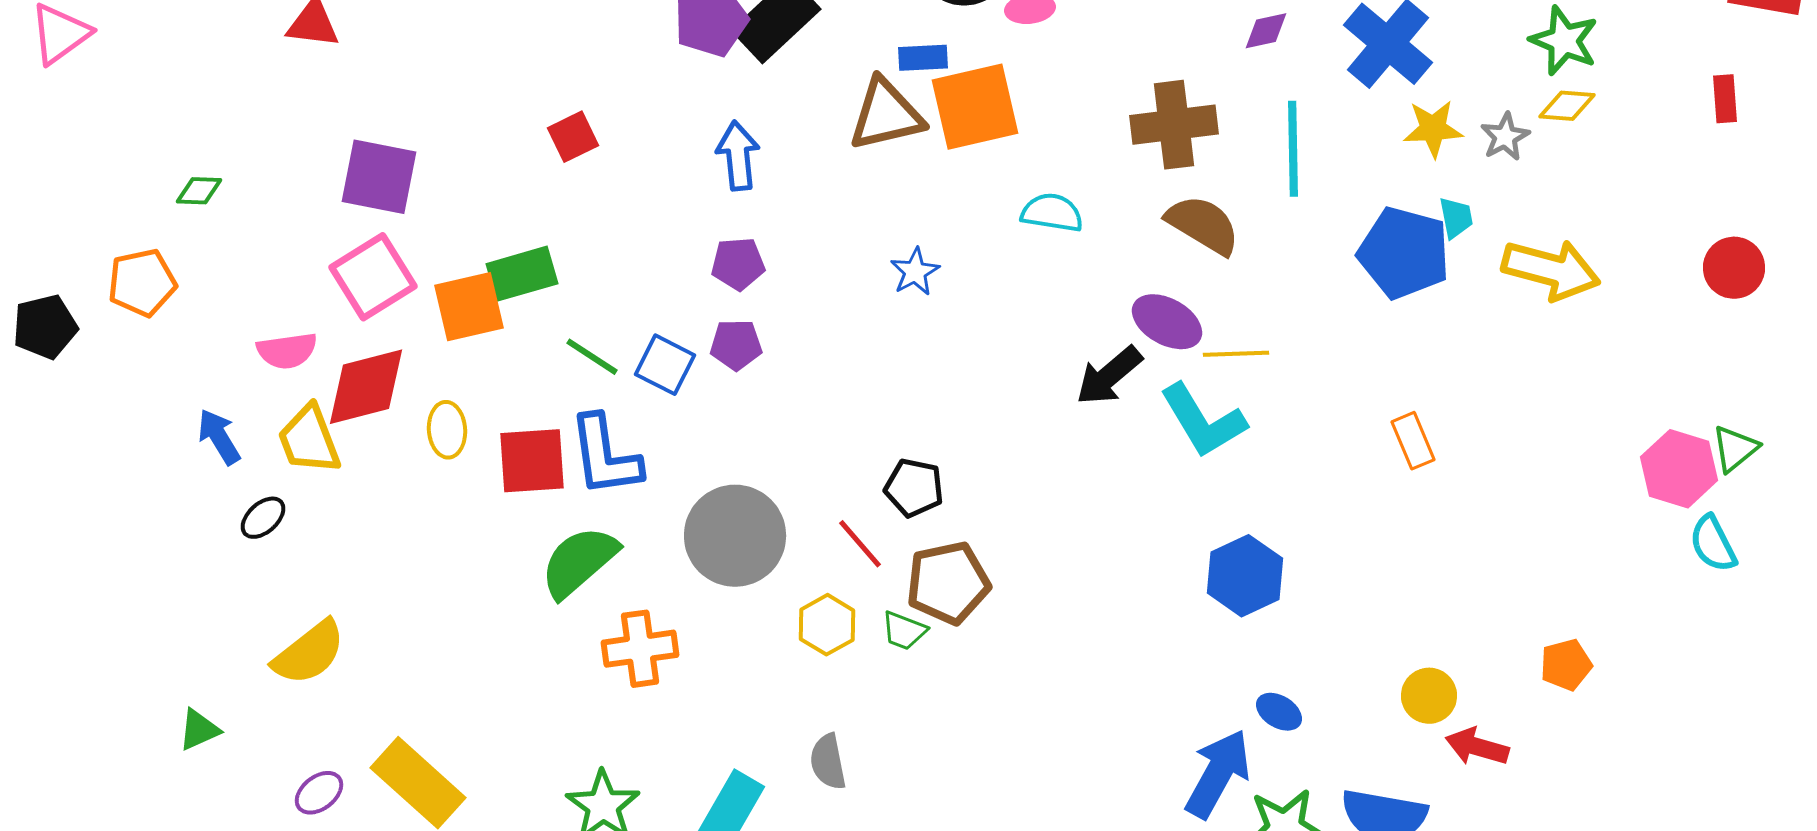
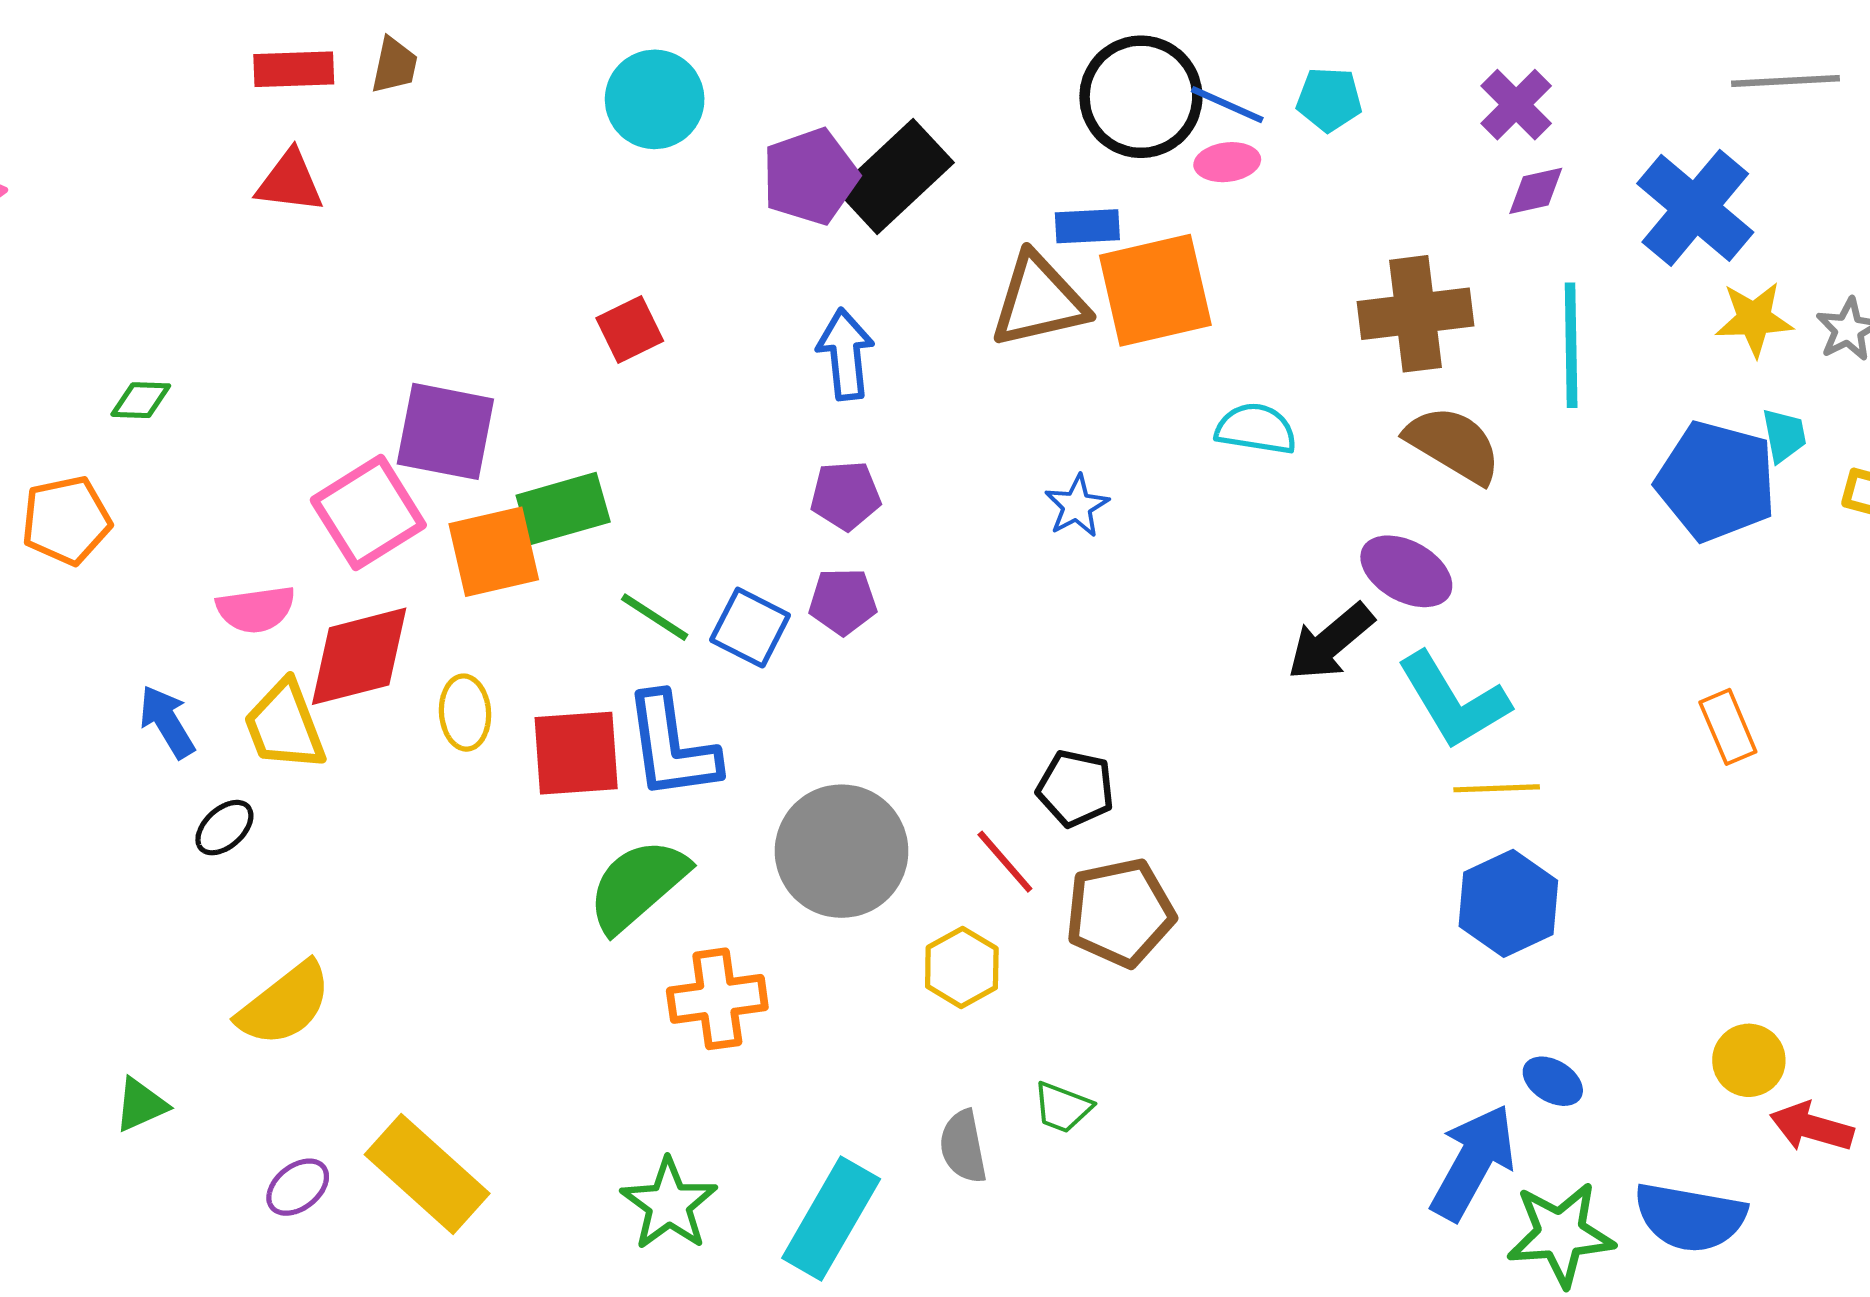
purple square: (379, 177) -> (445, 431), moved
yellow line: (1236, 354) -> (1497, 788), moved
green trapezoid: (904, 631) -> (1062, 1107), moved

